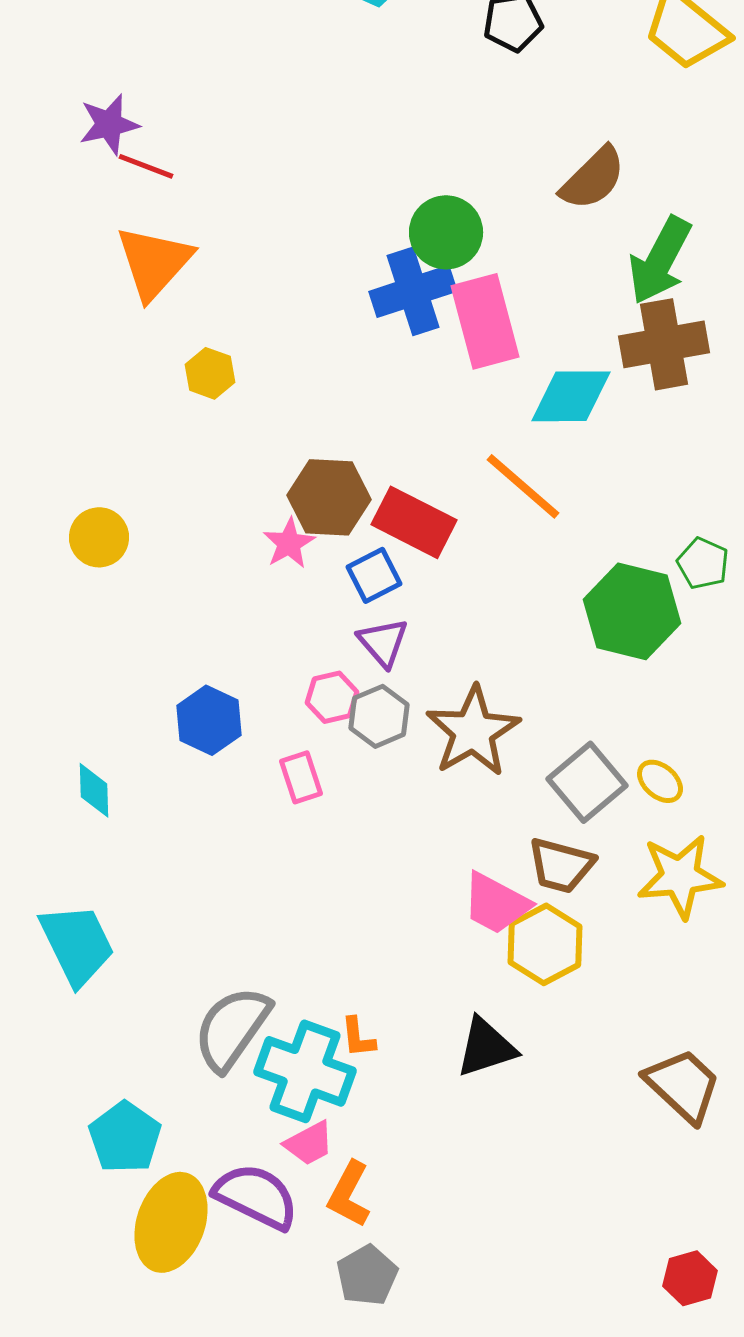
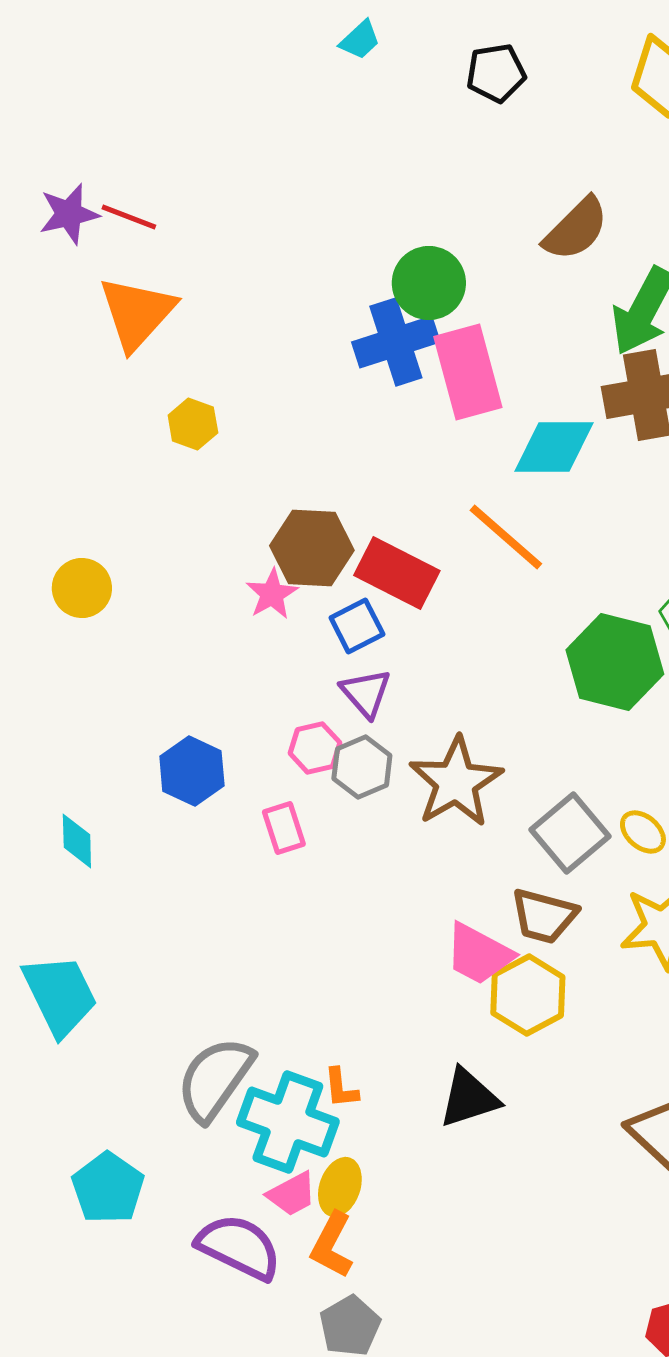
purple star: (109, 124) -> (69, 214), moved
yellow ellipse: (171, 1222) -> (340, 1187), moved, size x0.6

